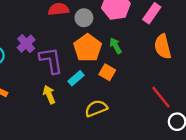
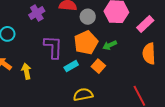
purple cross: (26, 44) -> (37, 13), moved
green arrow: (116, 46) -> (110, 45), turned -96
yellow arrow: (49, 95) -> (26, 71), moved

